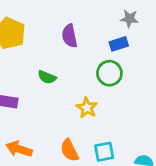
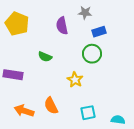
gray star: (129, 19) -> (85, 13), moved
orange semicircle: (70, 150) -> (51, 106), moved

